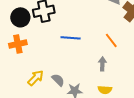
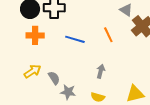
orange line: (111, 40) -> (108, 35), moved
orange cross: (18, 44) -> (35, 35), moved

